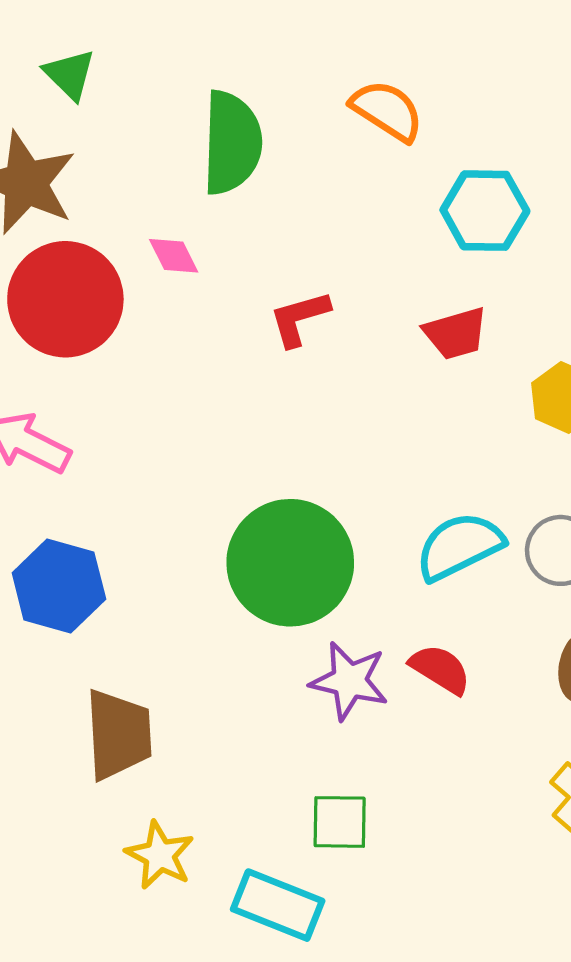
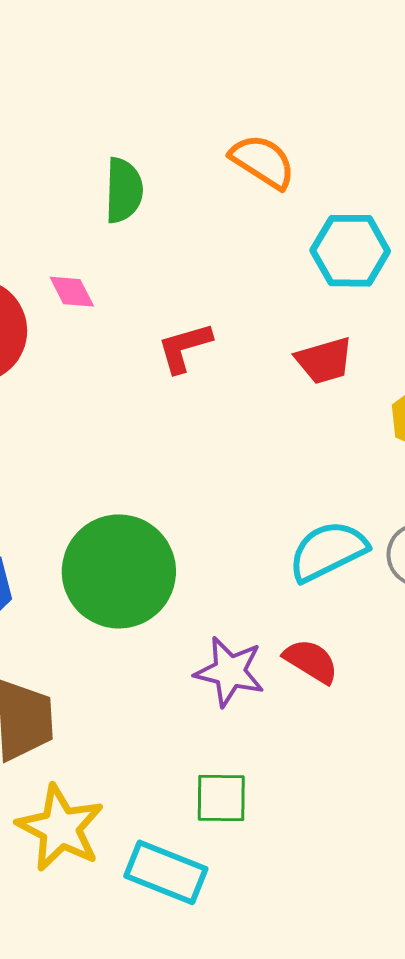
green semicircle: (232, 143) -> (124, 190), size x0.7
green circle: (290, 563) -> (119, 571), moved
yellow star: (160, 855) -> (60, 828), size x1.4

